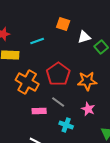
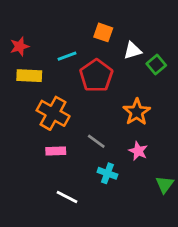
red pentagon: (58, 74) -> (96, 76), moved
orange star: (87, 81) -> (137, 112), turned -30
pink rectangle: (39, 111) -> (56, 151), moved

